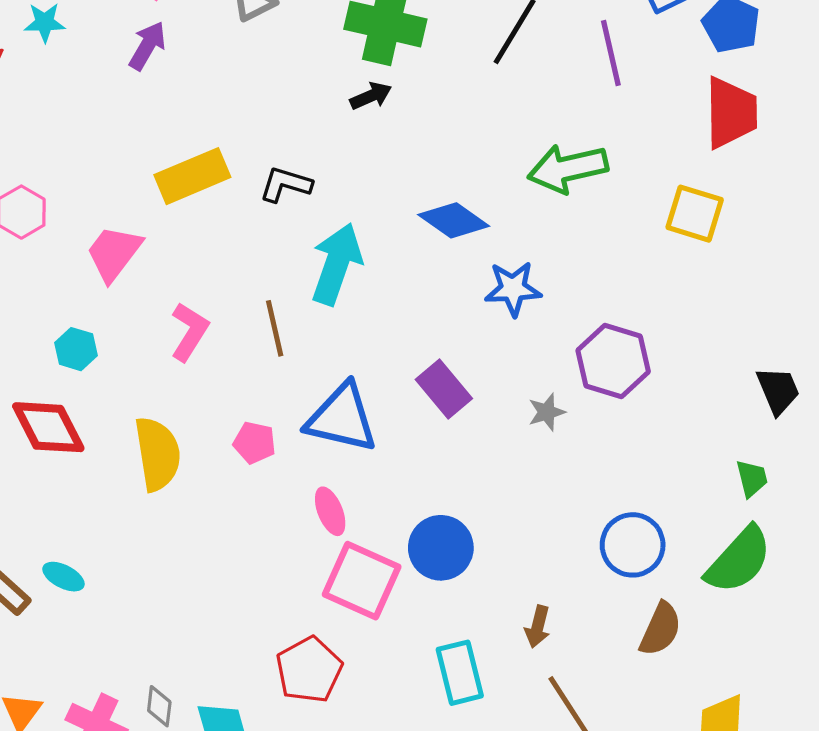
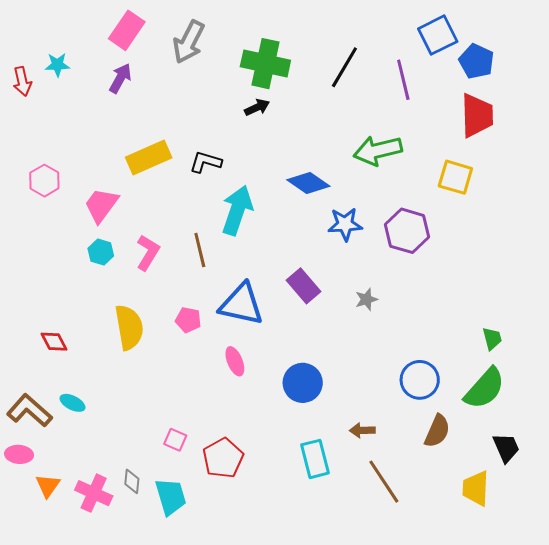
cyan hexagon: (76, 349) -> (101, 252), moved
purple hexagon: (613, 361) -> (407, 231), moved
black trapezoid: (778, 390) -> (506, 448), moved
red diamond: (48, 427) -> (54, 342), moved, size x0.6
pink square: (362, 581) -> (175, 440), moved, size x0.5
brown arrow: (538, 627) -> (362, 430), turned 75

